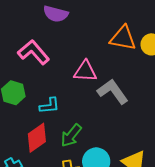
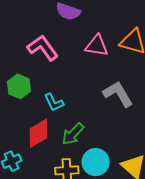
pink triangle: (85, 71) -> (97, 46), moved
cyan L-shape: (49, 106) -> (54, 102), turned 65

